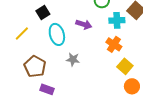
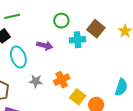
orange cross: (114, 44) -> (62, 80), moved, turned 35
yellow square: (125, 66) -> (78, 97), moved

